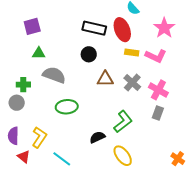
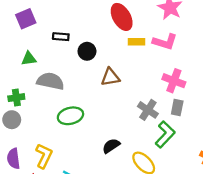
purple square: (32, 26) -> (26, 19), moved
black rectangle: (94, 28) -> (61, 37), moved, size x0.6
gray cross: (132, 82) -> (148, 110), moved
green L-shape: (123, 122) -> (165, 134), moved

